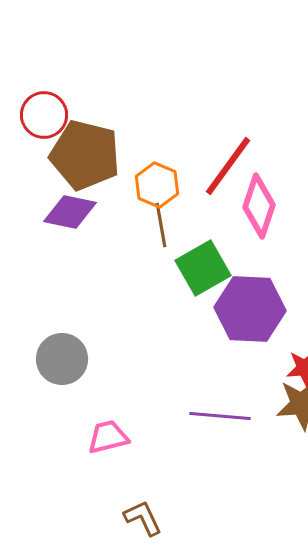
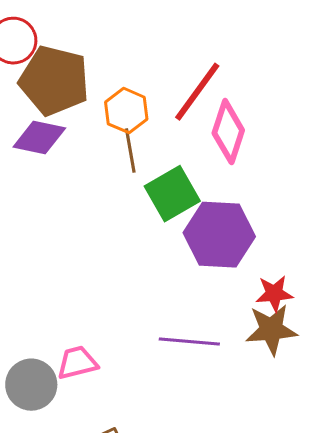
gray circle: (62, 359) -> (31, 385), moved

